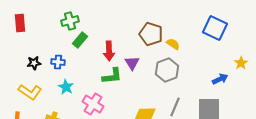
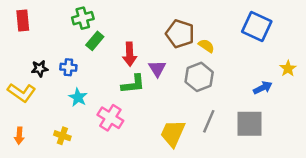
yellow L-shape: (30, 92) -> (22, 93), moved

